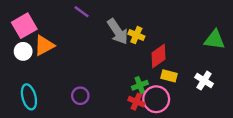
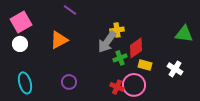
gray arrow: (118, 32) -> (107, 42), moved, turned 70
yellow cross: (136, 35) -> (117, 30), turned -32
orange triangle: (44, 46) -> (59, 40), moved
green cross: (140, 85) -> (120, 58), moved

